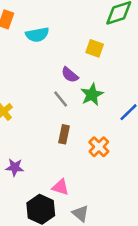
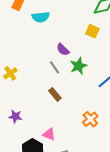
yellow square: (95, 48) -> (92, 31), moved
brown rectangle: (64, 134) -> (55, 94), turned -56
orange cross: (99, 147) -> (90, 119), moved

